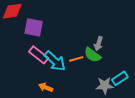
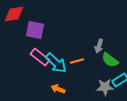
green semicircle: (92, 55) -> (110, 60), moved
orange arrow: (46, 87) -> (58, 89), moved

